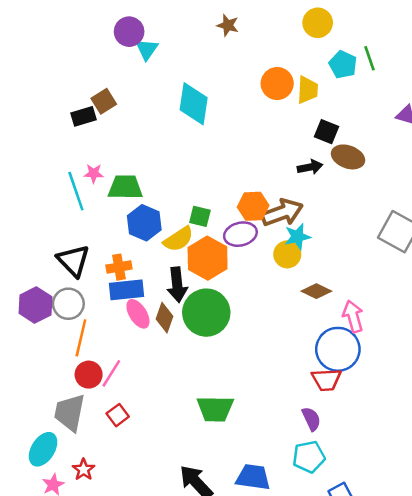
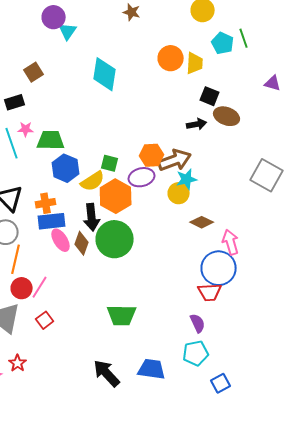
black rectangle: (84, 116) -> (15, 102), moved

